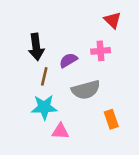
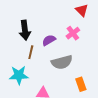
pink cross: (101, 51) -> (73, 33), turned -32
cyan star: (44, 107) -> (19, 75), moved

